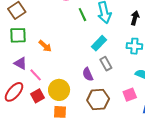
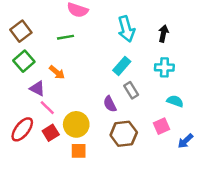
green line: (82, 15) -> (65, 37), moved, turned -72
green square: (18, 35) -> (24, 61), turned -36
purple triangle: (20, 63) -> (37, 88), moved

